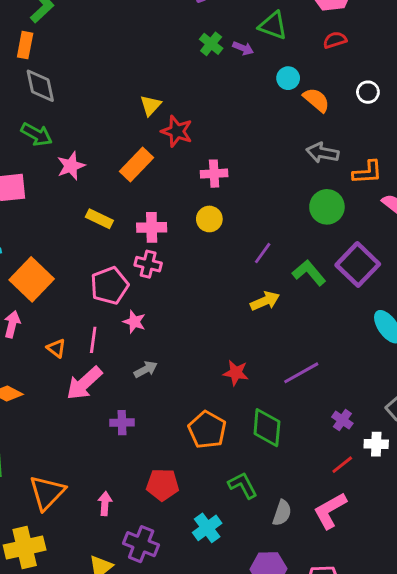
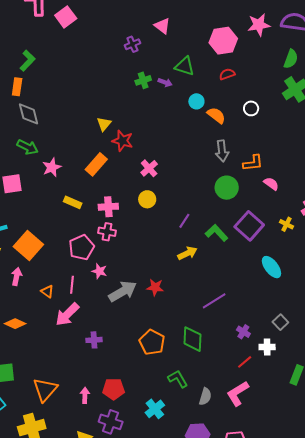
green cross: (211, 44) -> (143, 80), turned 35
gray arrow: (322, 153) -> (222, 151), turned -105
pink cross: (214, 174) -> (149, 168), turned -36
gray arrow: (146, 369) -> (123, 291), moved, size x1.8
red star: (236, 373) -> (155, 287), moved
red pentagon: (163, 485) -> (114, 389), moved

